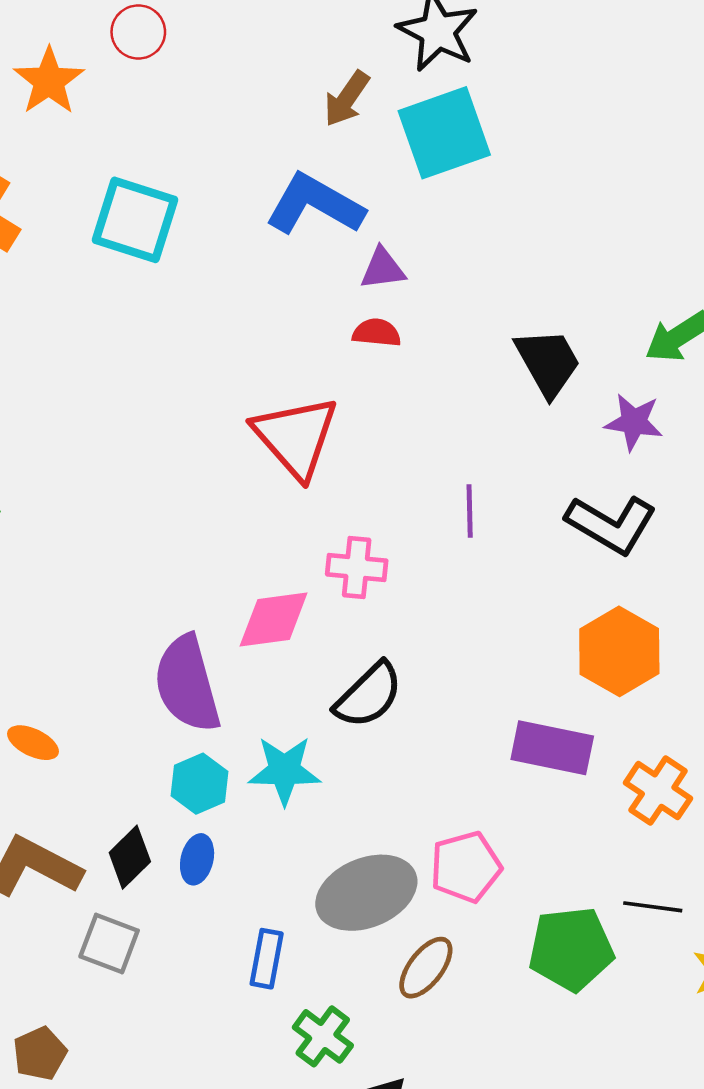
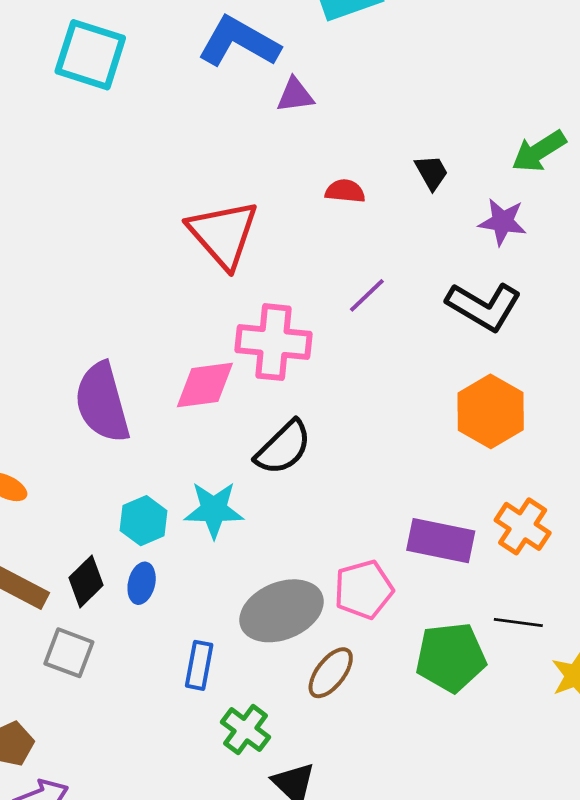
red semicircle: (377, 333) -> (345, 191), moved
black trapezoid: (548, 362) -> (432, 172), size x0.6
purple line: (470, 511) -> (367, 295), turned 48
pink cross: (357, 568) -> (273, 342), size x1.5
purple semicircle: (187, 684) -> (102, 403), moved
purple rectangle: (552, 748) -> (441, 541), moved

